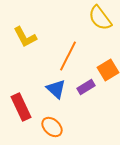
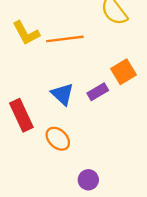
orange line: (68, 56) -> (65, 39), moved, turned 56

